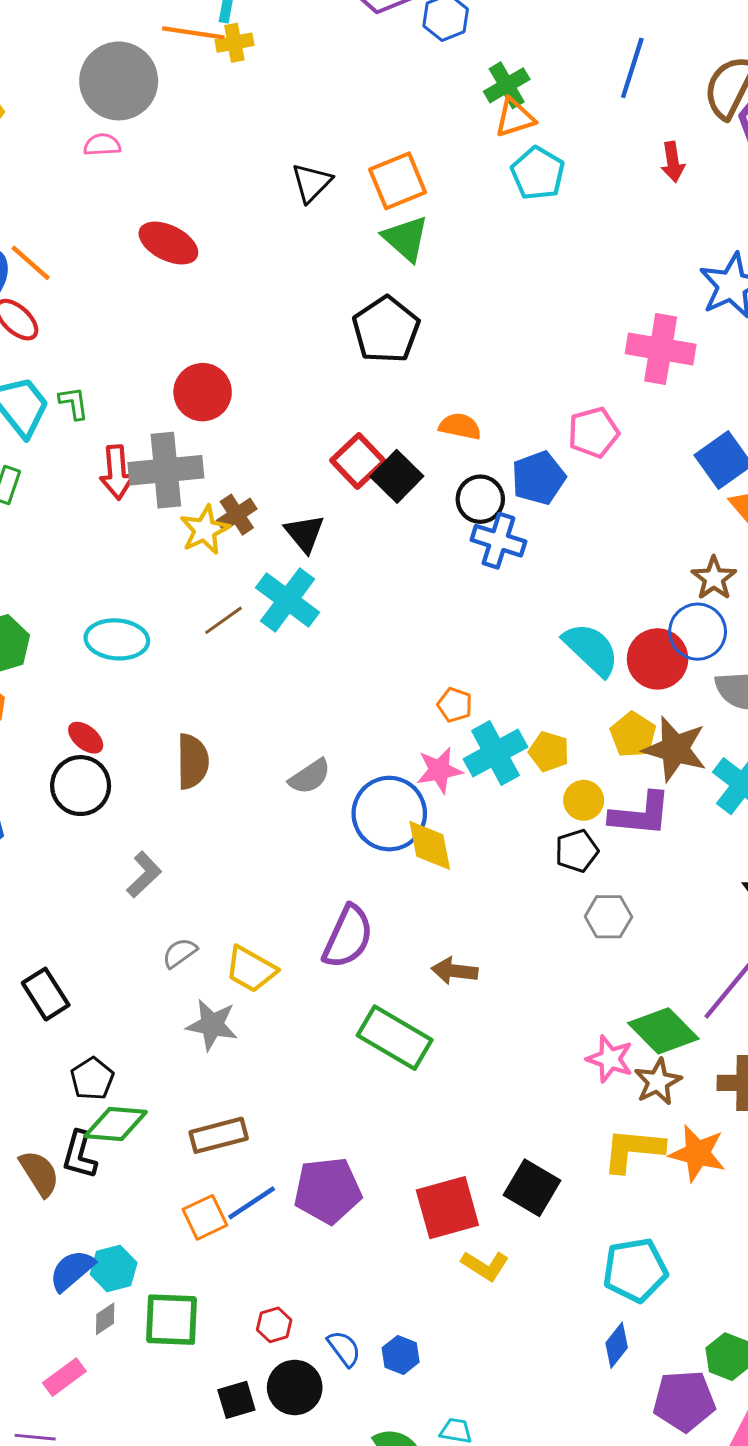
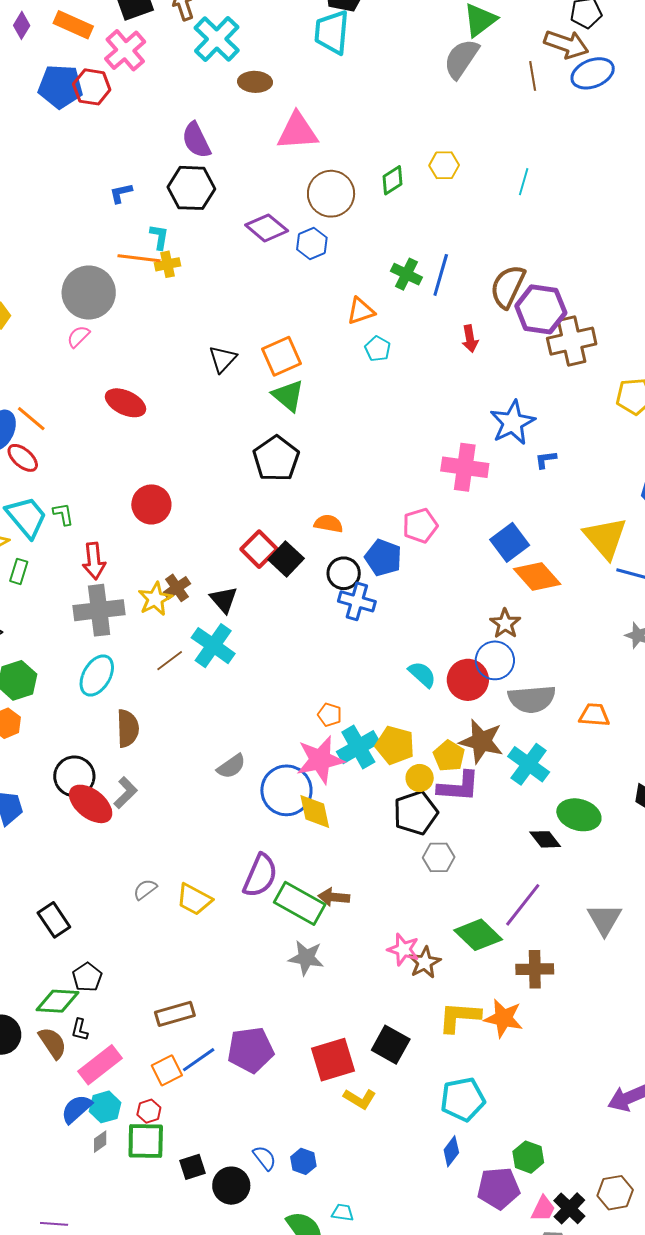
green cross: (507, 85) -> (406, 274), moved, turned -32
pink semicircle: (102, 145) -> (78, 337), turned -40
cyan pentagon: (538, 173) -> (378, 349), size x0.7
gray cross: (166, 470) -> (99, 610), moved
blue pentagon: (539, 478) -> (383, 558), turned -30
cyan ellipse: (117, 639) -> (97, 675), turned -63
cyan semicircle: (591, 649) -> (422, 674), size x0.7
yellow pentagon: (633, 735) -> (449, 756), moved
red ellipse: (86, 738) -> (91, 804), moved, size x1.8
yellow pentagon: (549, 752) -> (395, 745), size x1.4
brown semicircle: (193, 761) -> (128, 728), moved
pink star: (439, 770) -> (320, 760), size x1.5
black pentagon: (577, 851) -> (416, 813), size x1.5
gray L-shape: (144, 875) -> (126, 793), moved
gray star: (212, 1025) -> (306, 958), moved
green rectangle: (395, 1038) -> (300, 903), moved
pink star: (610, 1059) -> (403, 949), moved
brown star: (658, 1082) -> (425, 963), moved
green diamond: (116, 1124) -> (58, 1001), moved
black L-shape: (79, 1155) -> (80, 1030), size x0.7
red hexagon: (274, 1325) -> (149, 1111), moved
pink rectangle: (64, 1377) -> (100, 1065), moved, size x1.5
black square: (236, 1400) -> (193, 1167), moved

